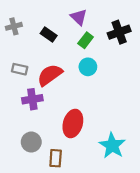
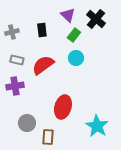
gray cross: (14, 26) -> (12, 32), moved
black cross: (119, 32) -> (96, 19), moved, turned -30
black rectangle: (49, 34) -> (42, 30), turned 48
purple cross: (32, 99) -> (15, 86), moved

